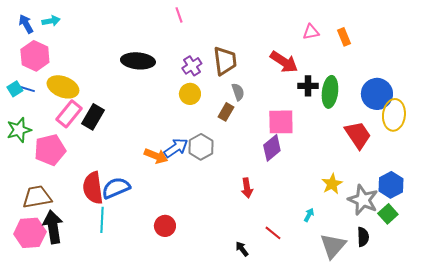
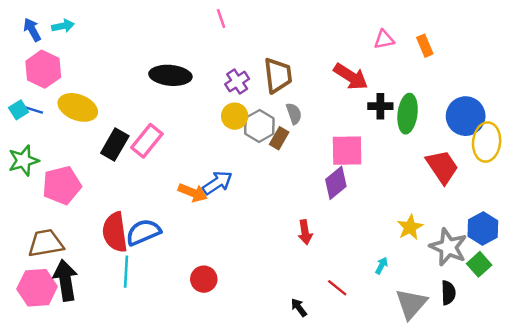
pink rectangle: (69, 114) -> (147, 141), moved
gray hexagon: (201, 147) -> (259, 126), moved

